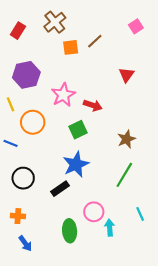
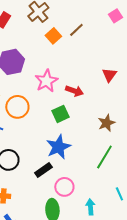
orange square: (71, 47) -> (53, 36), turned -35
red triangle: (126, 75) -> (109, 75), moved
pink circle: (94, 212) -> (64, 187), moved

